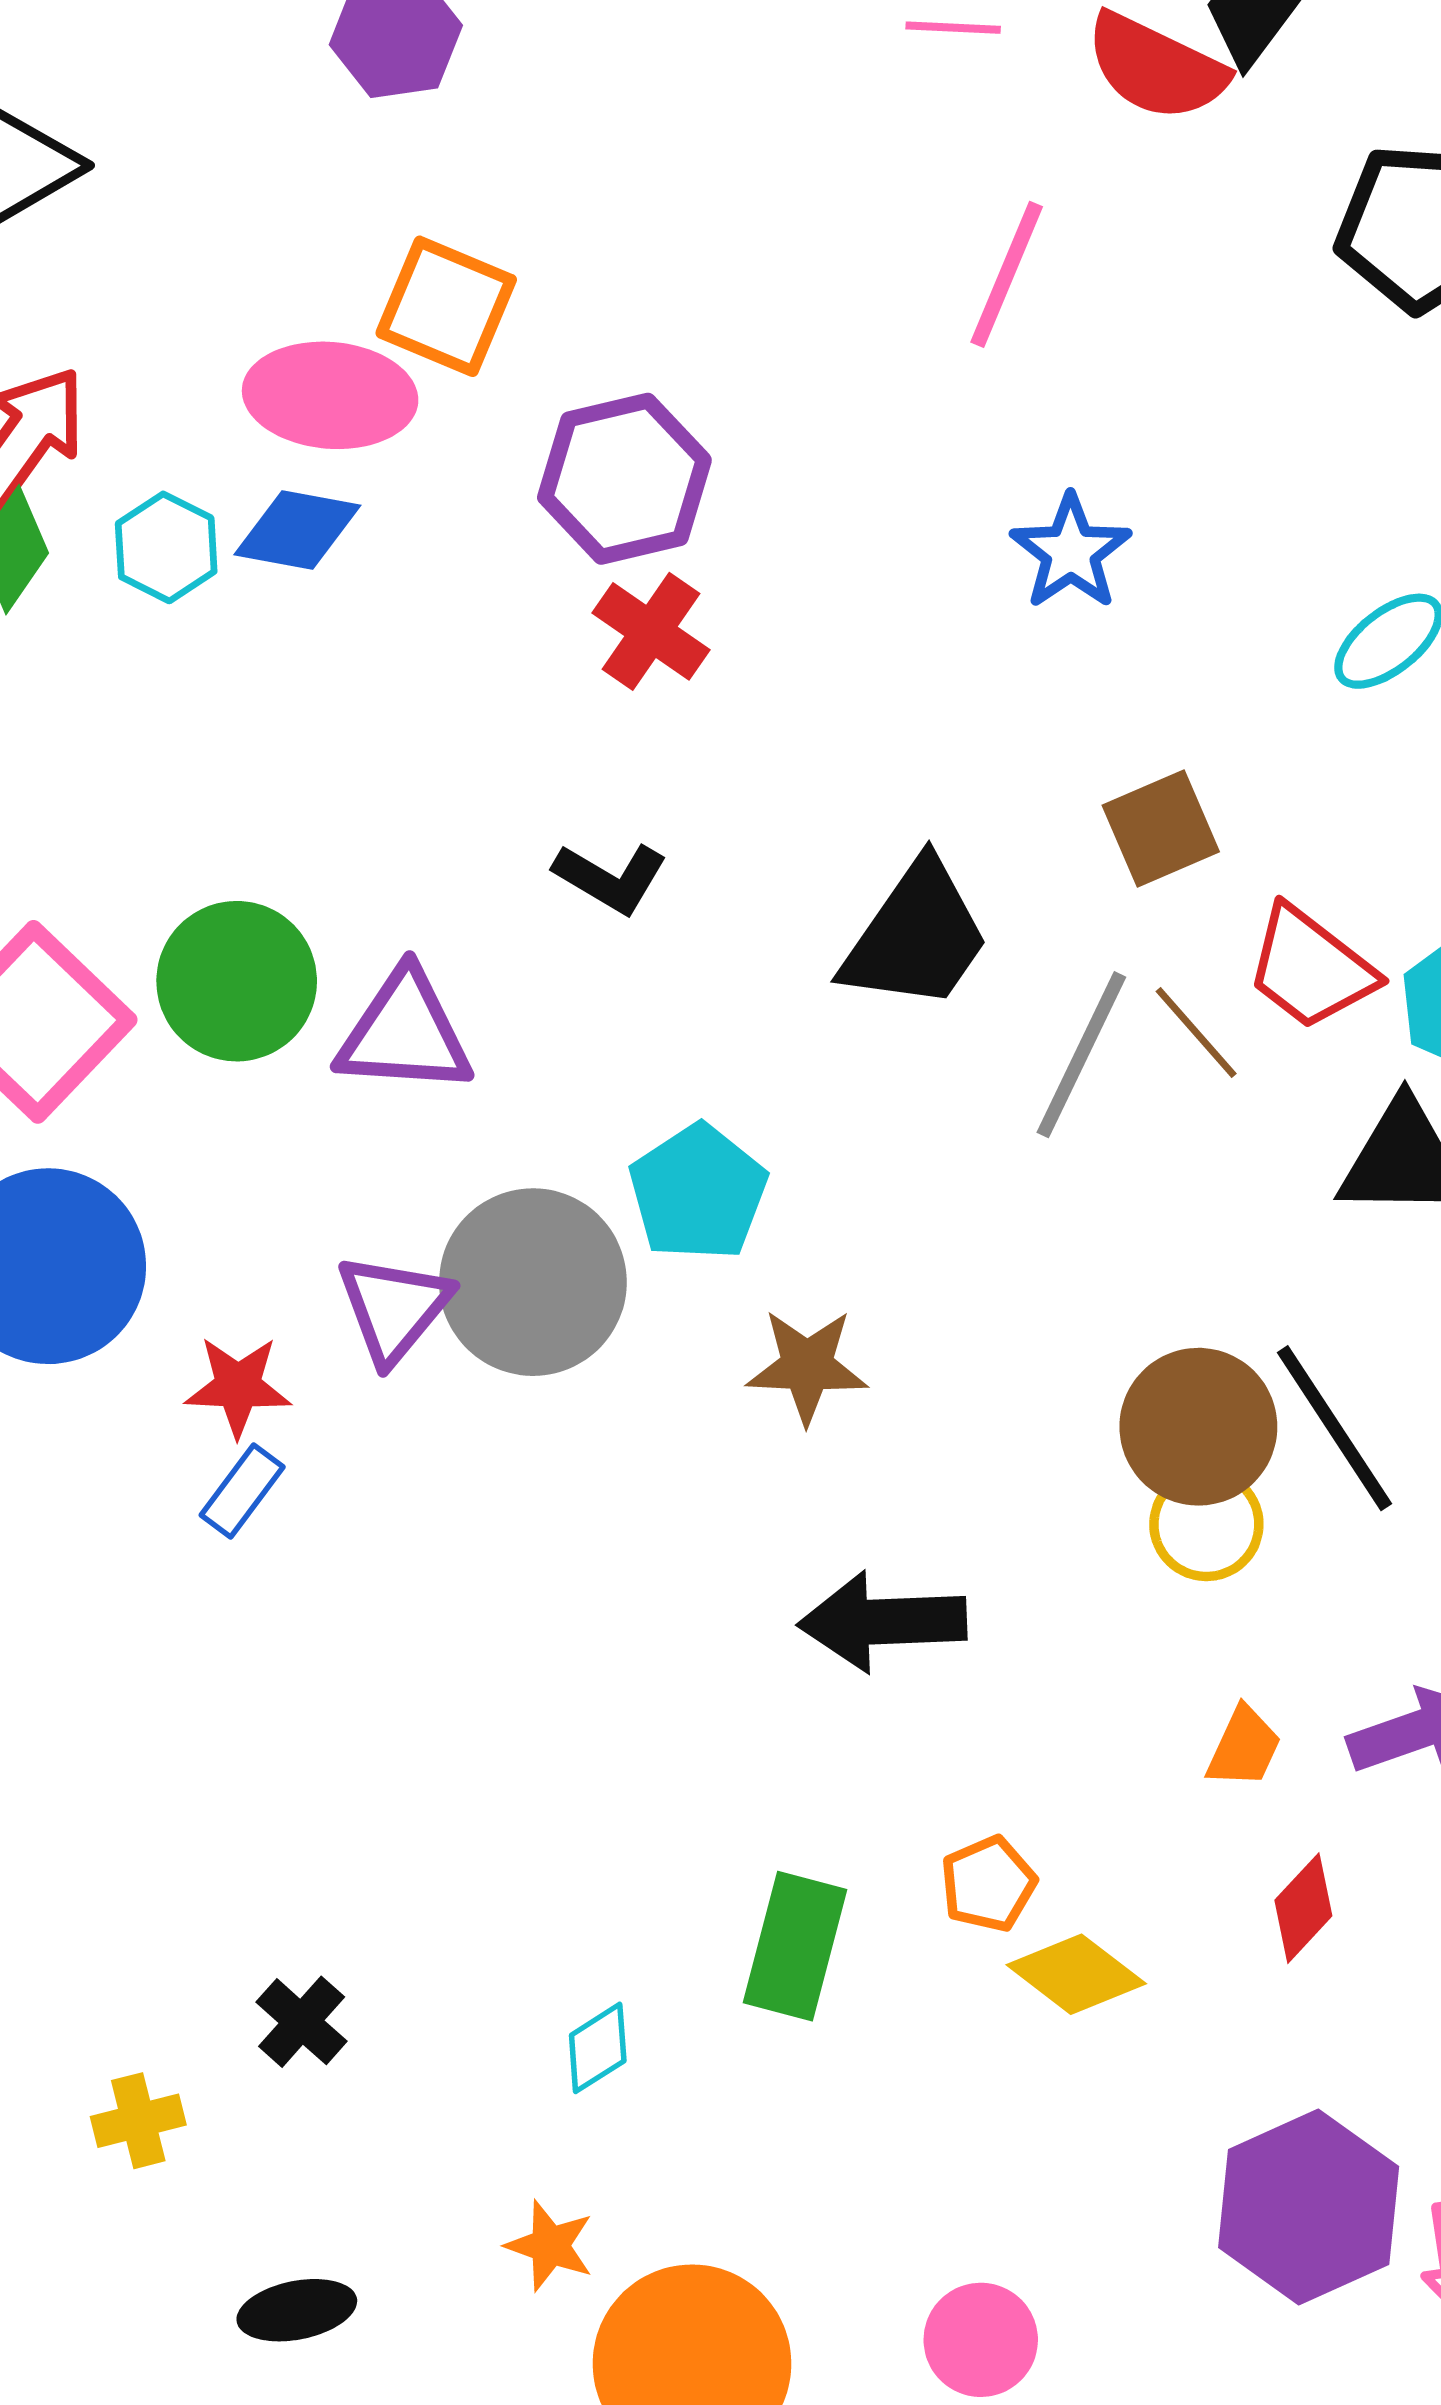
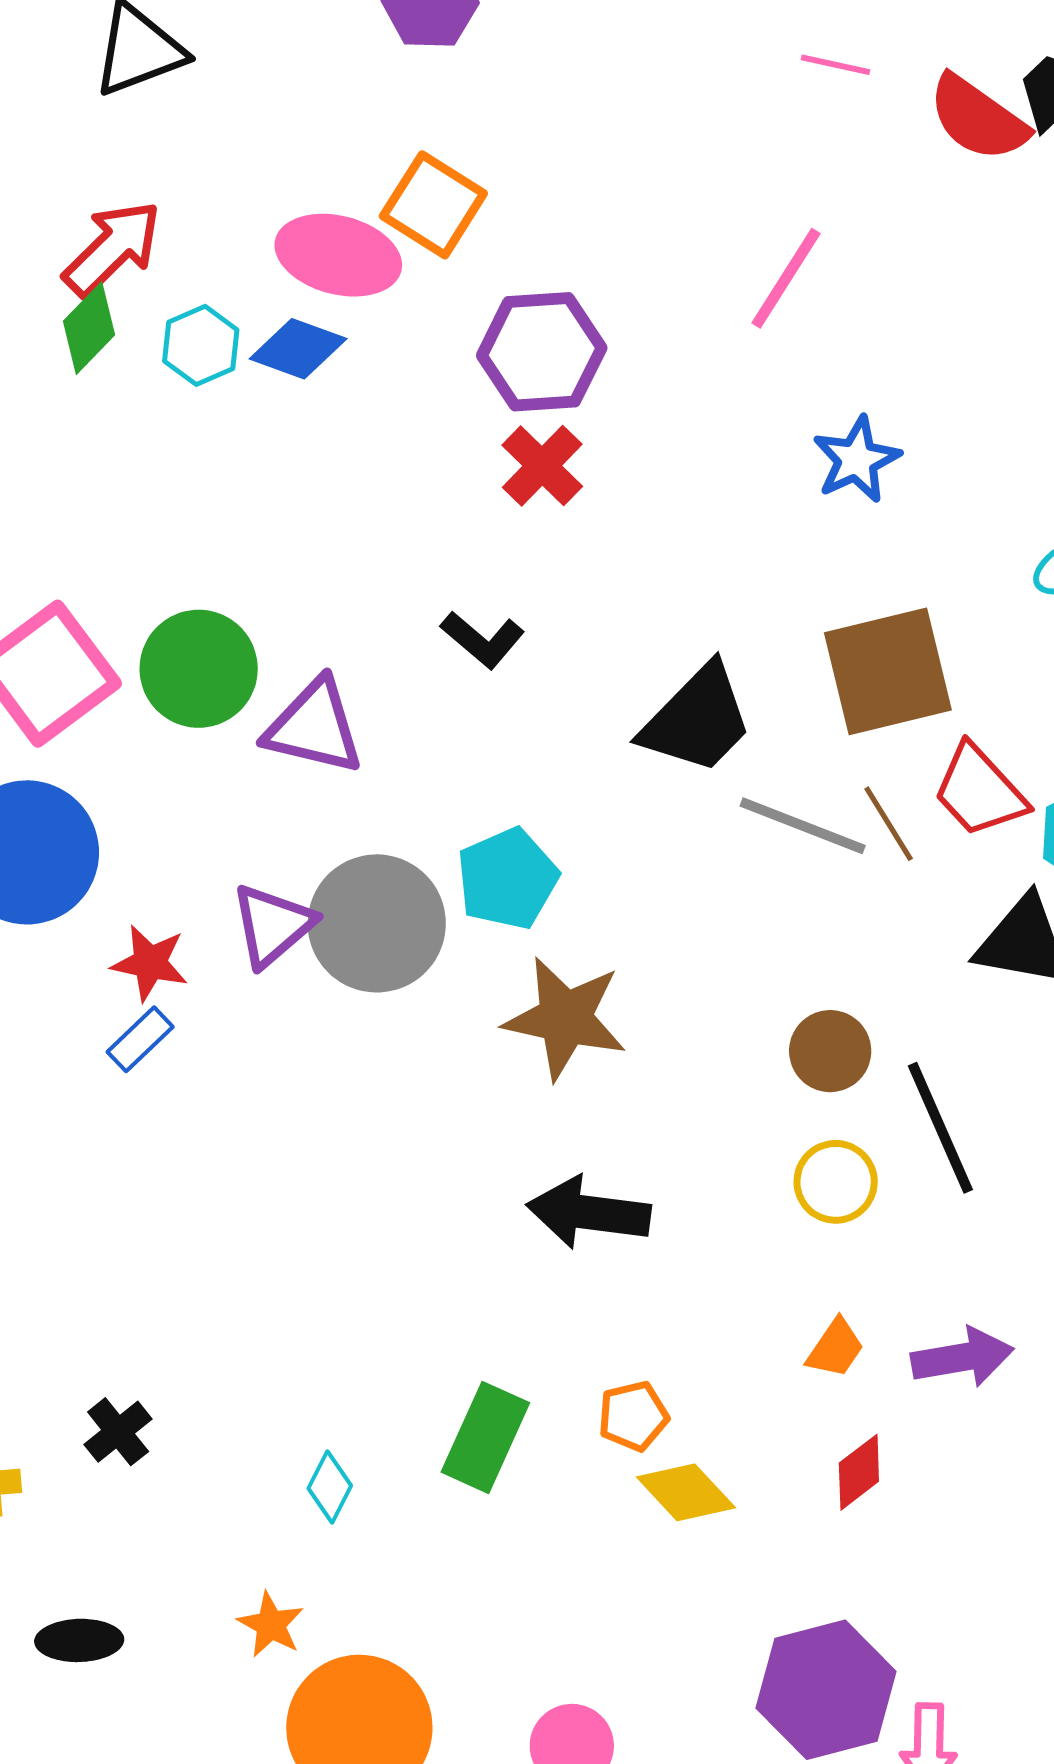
pink line: (1007, 274) -> (786, 278), moved
brown square: (1161, 828) -> (888, 671), size x1.6
gray line: (1081, 1055) -> (803, 826), turned 76
brown star: (807, 1366) -> (565, 1018), size x1.4
brown circle: (1198, 1427) -> (830, 1051), moved, size x0.7
cyan diamond: (598, 2048) -> (330, 1487), turned -40

